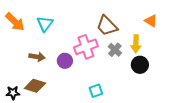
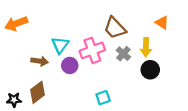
orange arrow: (15, 22) -> (16, 24), turned 115
cyan triangle: (45, 24) -> (60, 45), moved
brown diamond: (35, 86) -> (38, 92), turned -55

